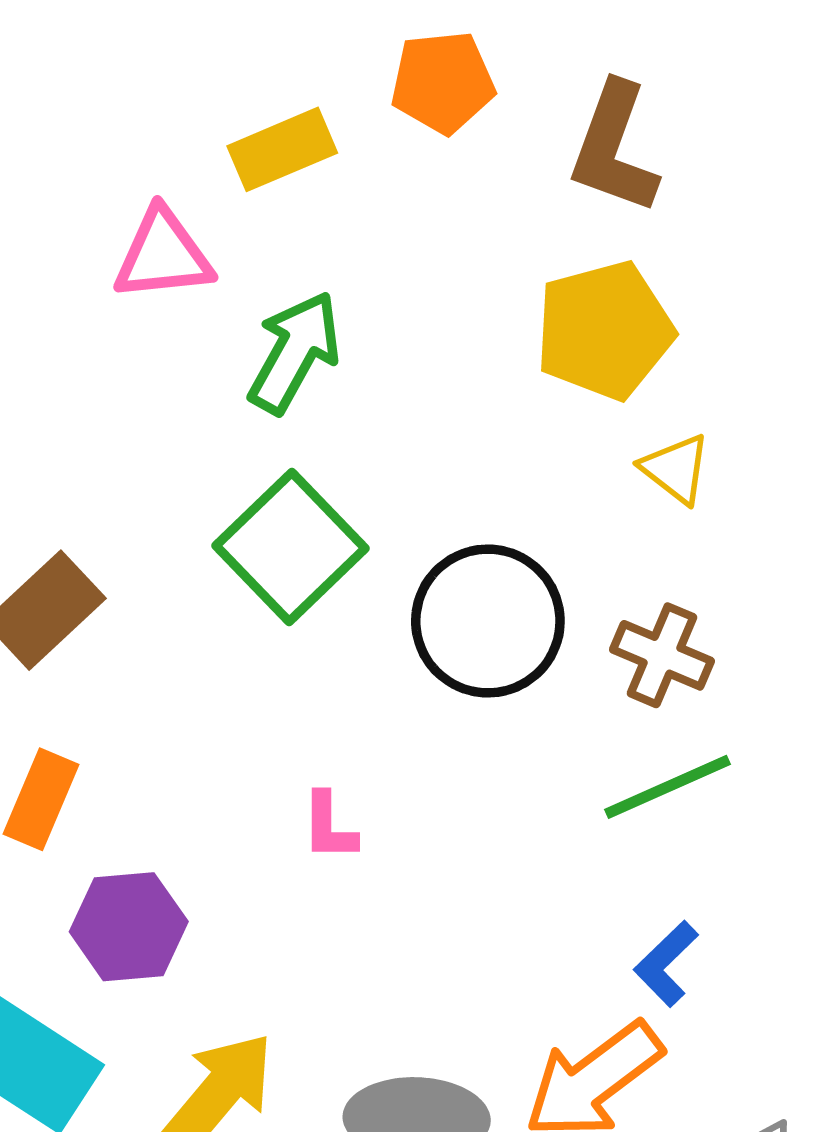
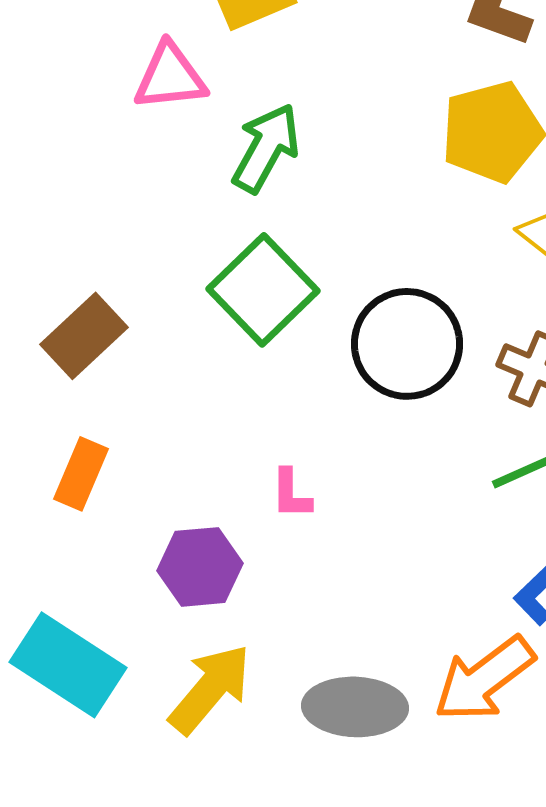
purple hexagon: (129, 927) -> (200, 567), moved

